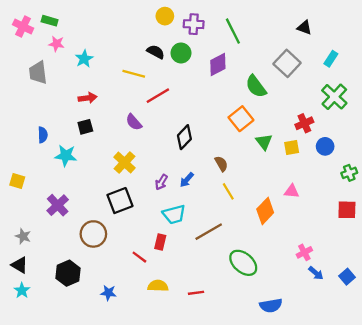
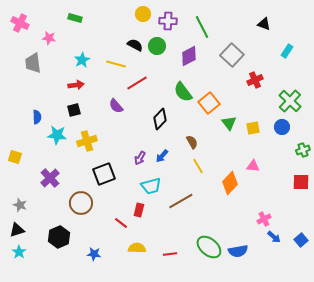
green rectangle: (50, 21) -> (75, 18), moved
cyan star: (84, 59) -> (82, 60), moved
gray square: (287, 63) -> (232, 55), moved
green semicircle: (256, 86) -> (183, 92), moved
green cross: (334, 97) -> (290, 101), moved
red cross: (304, 123) -> (255, 80), moved
yellow cross: (125, 162) -> (87, 141), moved, turned 30
green ellipse: (243, 263) -> (209, 247), moved
black triangle: (20, 265) -> (17, 230), turned -49
blue semicircle: (271, 305) -> (238, 251), moved

